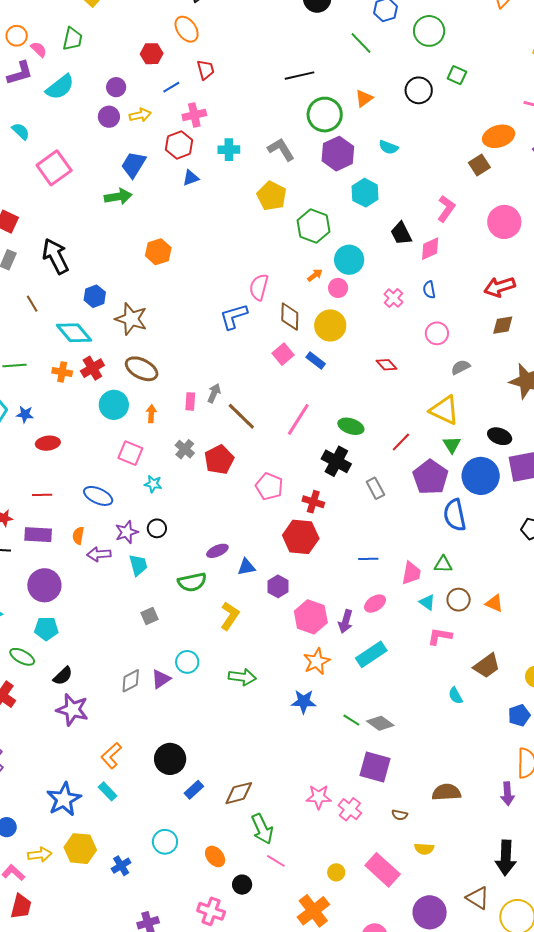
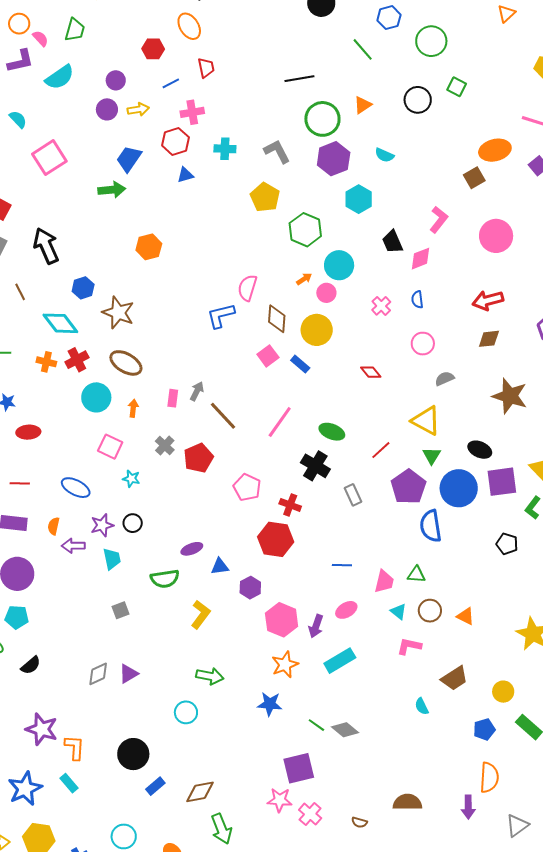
cyan circle: (187, 662) -> (186, 712), moved
purple star: (72, 710) -> (42, 729), moved
orange L-shape: (111, 756) -> (75, 748), turned 132
purple square: (375, 767) -> (299, 768), moved, turned -32

